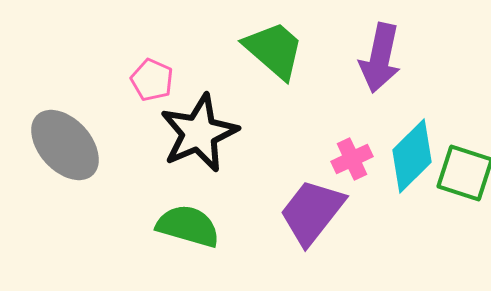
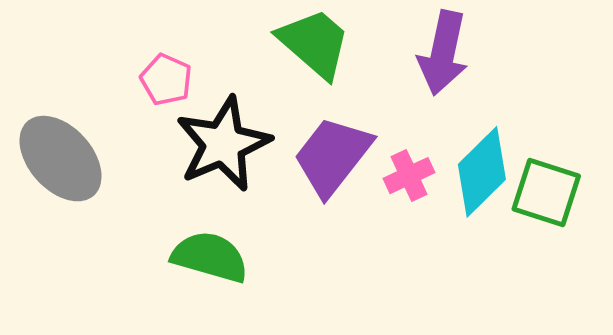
purple trapezoid: (312, 212) -> (333, 156), moved

